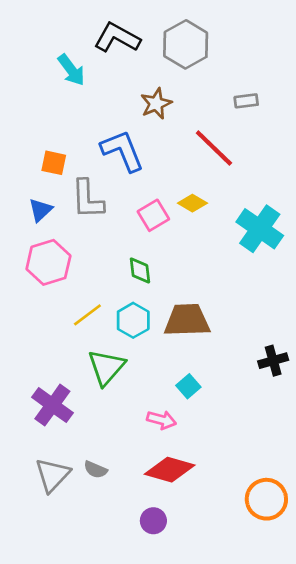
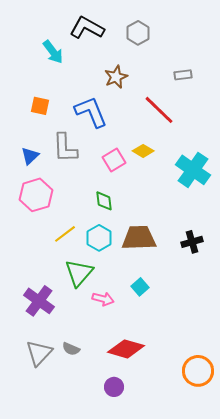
gray hexagon: (186, 44) -> (138, 33), size x0.7
orange square: (54, 163) -> (40, 106), moved
black cross: (273, 361) -> (192, 242), moved
pink arrow: (161, 420) -> (103, 299), moved

